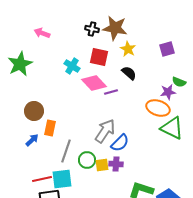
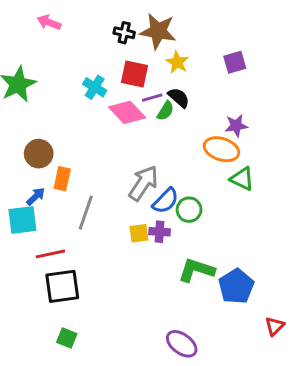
pink arrow: (42, 33) -> (49, 22), moved
green semicircle: (179, 82) -> (165, 111), moved, turned -80
purple line: (111, 92) -> (152, 98), moved
green triangle: (172, 128) -> (242, 179), size x0.7
green circle: (87, 160) -> (189, 210), moved
cyan square: (62, 179) -> (22, 220), moved

